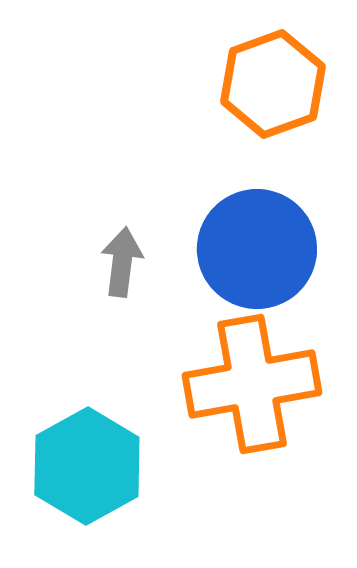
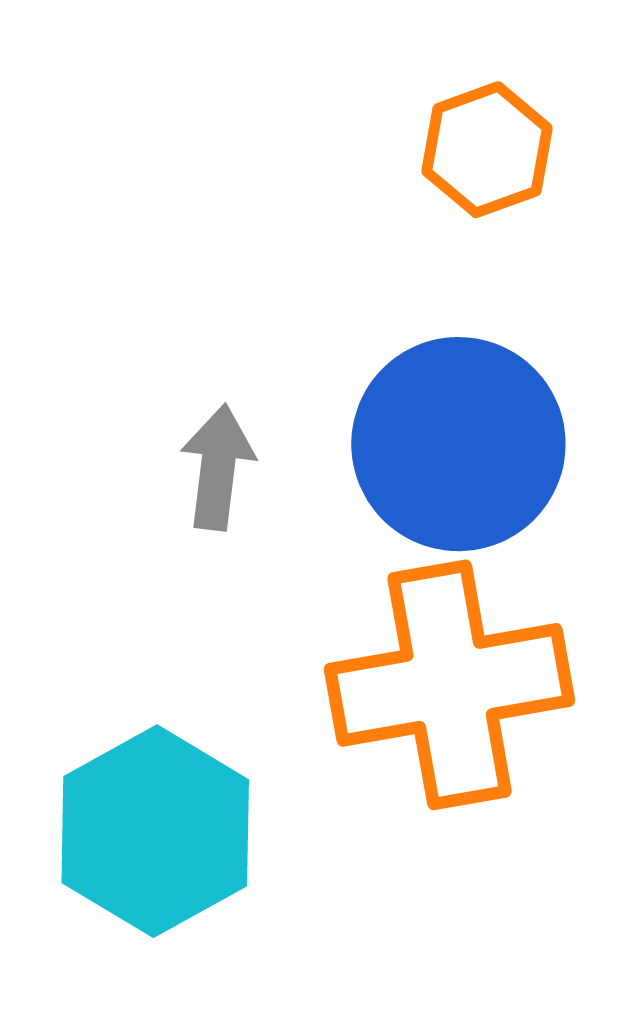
orange hexagon: (273, 84) -> (487, 150), size x0.7

